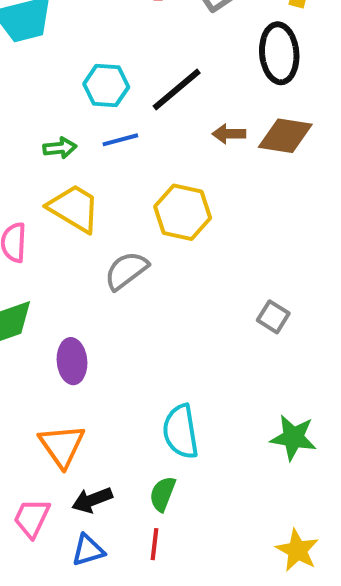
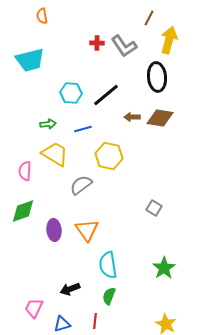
blue line: (120, 140) -> (83, 129), moved
green star: (293, 438) -> (164, 268), turned 30
orange triangle: (62, 446) -> (87, 230), moved
green semicircle: (163, 494) -> (109, 296), moved
black arrow: (92, 500) -> (70, 289), moved

